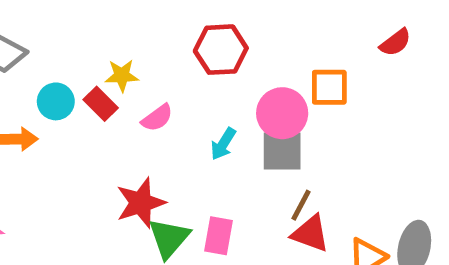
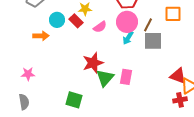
pink circle: (282, 113) -> (127, 22), moved
brown line: (301, 205) -> (148, 25), moved
red triangle: (310, 233) -> (178, 76), moved

